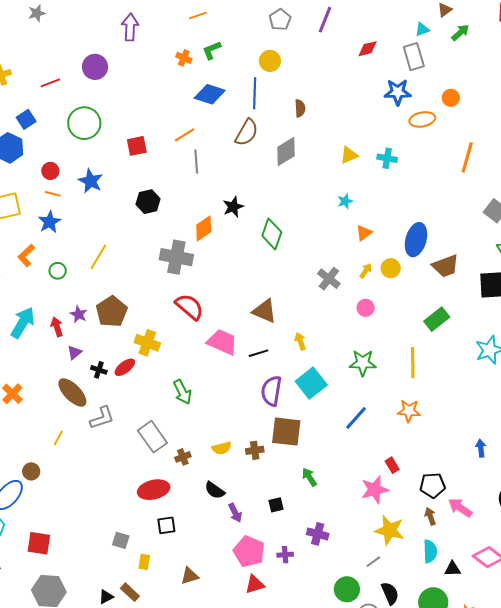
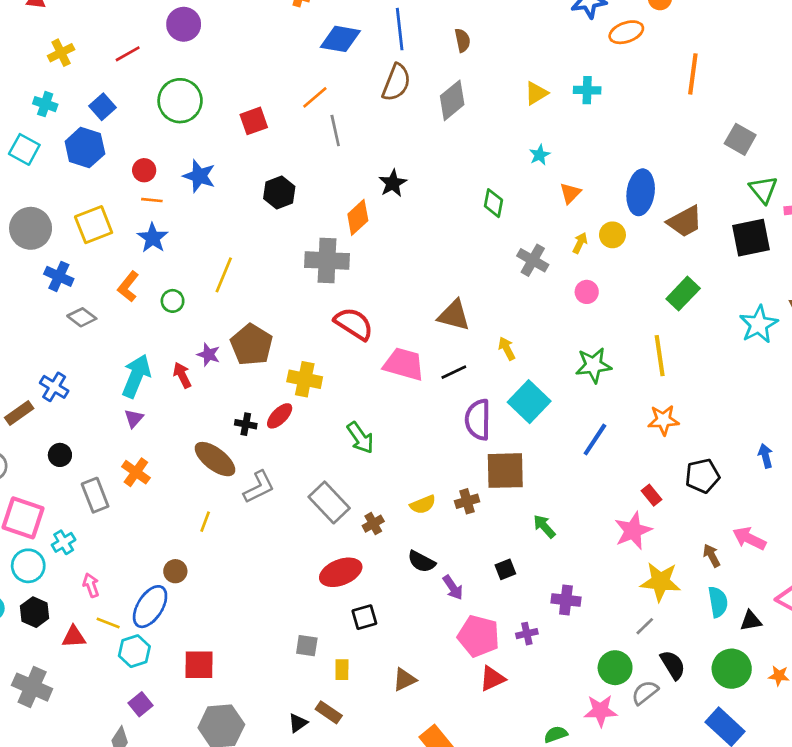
green diamond: (272, 234) -> (493, 203), moved, size x0.7
purple triangle: (74, 352) -> (134, 418), moved
black pentagon: (433, 485) -> (702, 476), moved

